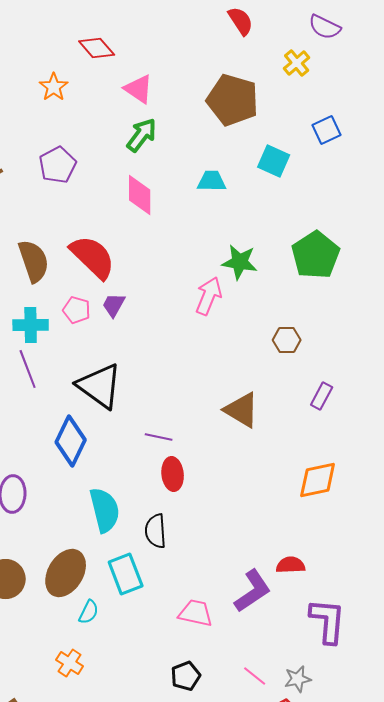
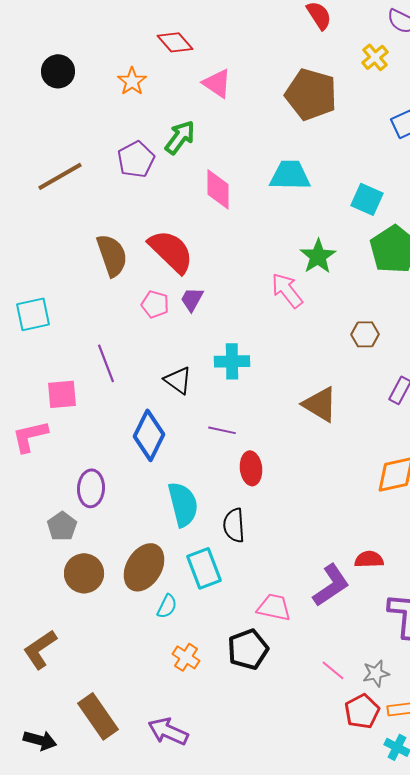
green arrow: (142, 135) -> (180, 137), moved
cyan square: (274, 161) -> (367, 199), moved
cyan trapezoid: (212, 181) -> (290, 175), size x1.4
green star: (240, 262) -> (318, 256), turned 30
pink arrow: (209, 296) -> (287, 290), turned -60
cyan cross: (31, 325) -> (232, 361), moved
black triangle: (100, 386) -> (178, 380), size x0.6
purple line: (159, 437) -> (222, 430), moved
orange cross: (70, 663) -> (186, 657), moved
black pentagon: (186, 676) -> (248, 649), moved, size x1.4

